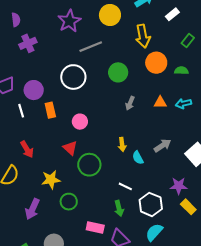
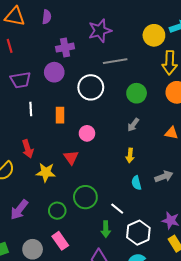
yellow circle: (110, 15) -> (154, 35), moved
purple cross: (28, 43) -> (65, 48), moved
purple circle: (34, 90) -> (54, 72), moved
gray arrow: (130, 103) -> (133, 125), moved
yellow arrow: (122, 144) -> (130, 155), moved
green circle: (89, 165) -> (85, 197), moved
yellow star: (51, 180) -> (46, 172), moved
pink rectangle: (95, 227) -> (60, 241), moved, turned 30

